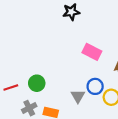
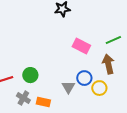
gray cross: (29, 108) -> (23, 98), turned -32

